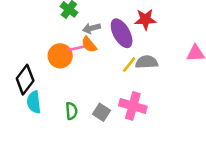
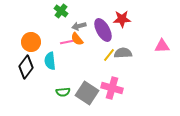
orange circle: (60, 56) -> (31, 42), moved
cyan semicircle: (34, 102) -> (50, 61), moved
green semicircle: (71, 111) -> (63, 92), turned 88
gray square: (102, 112) -> (87, 93), size x1.6

